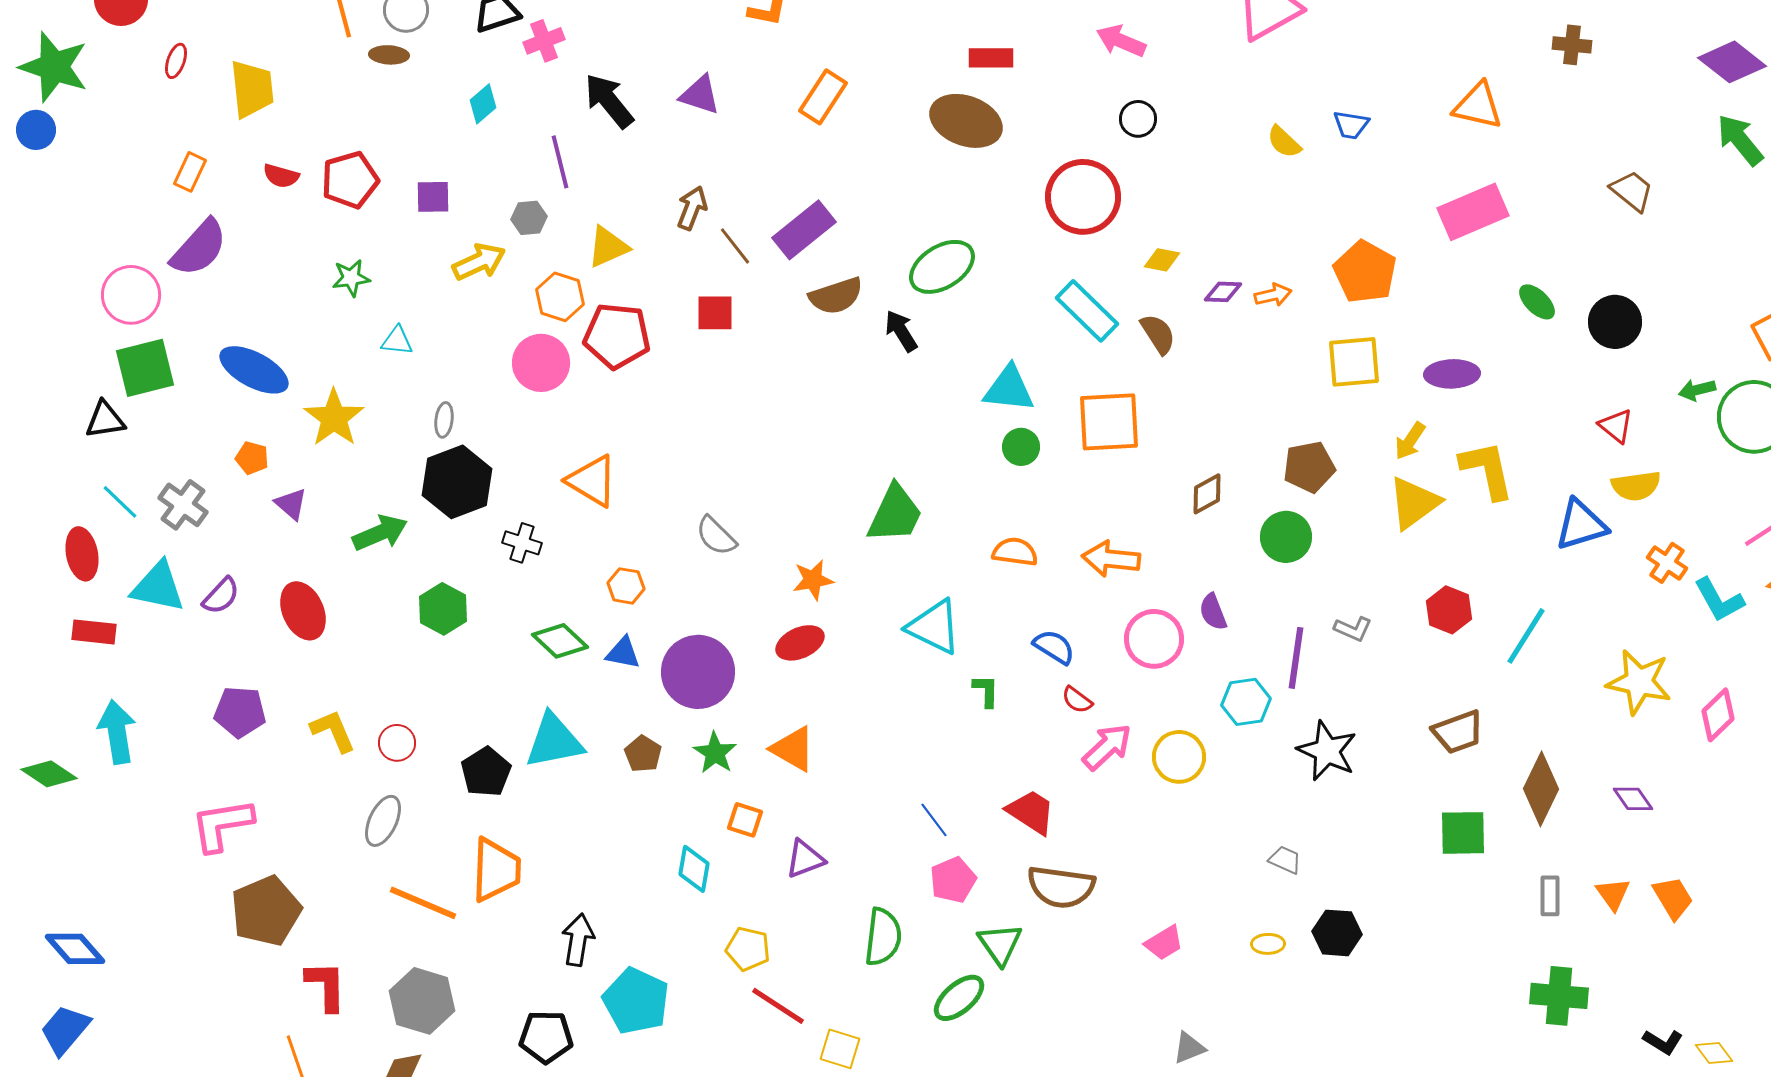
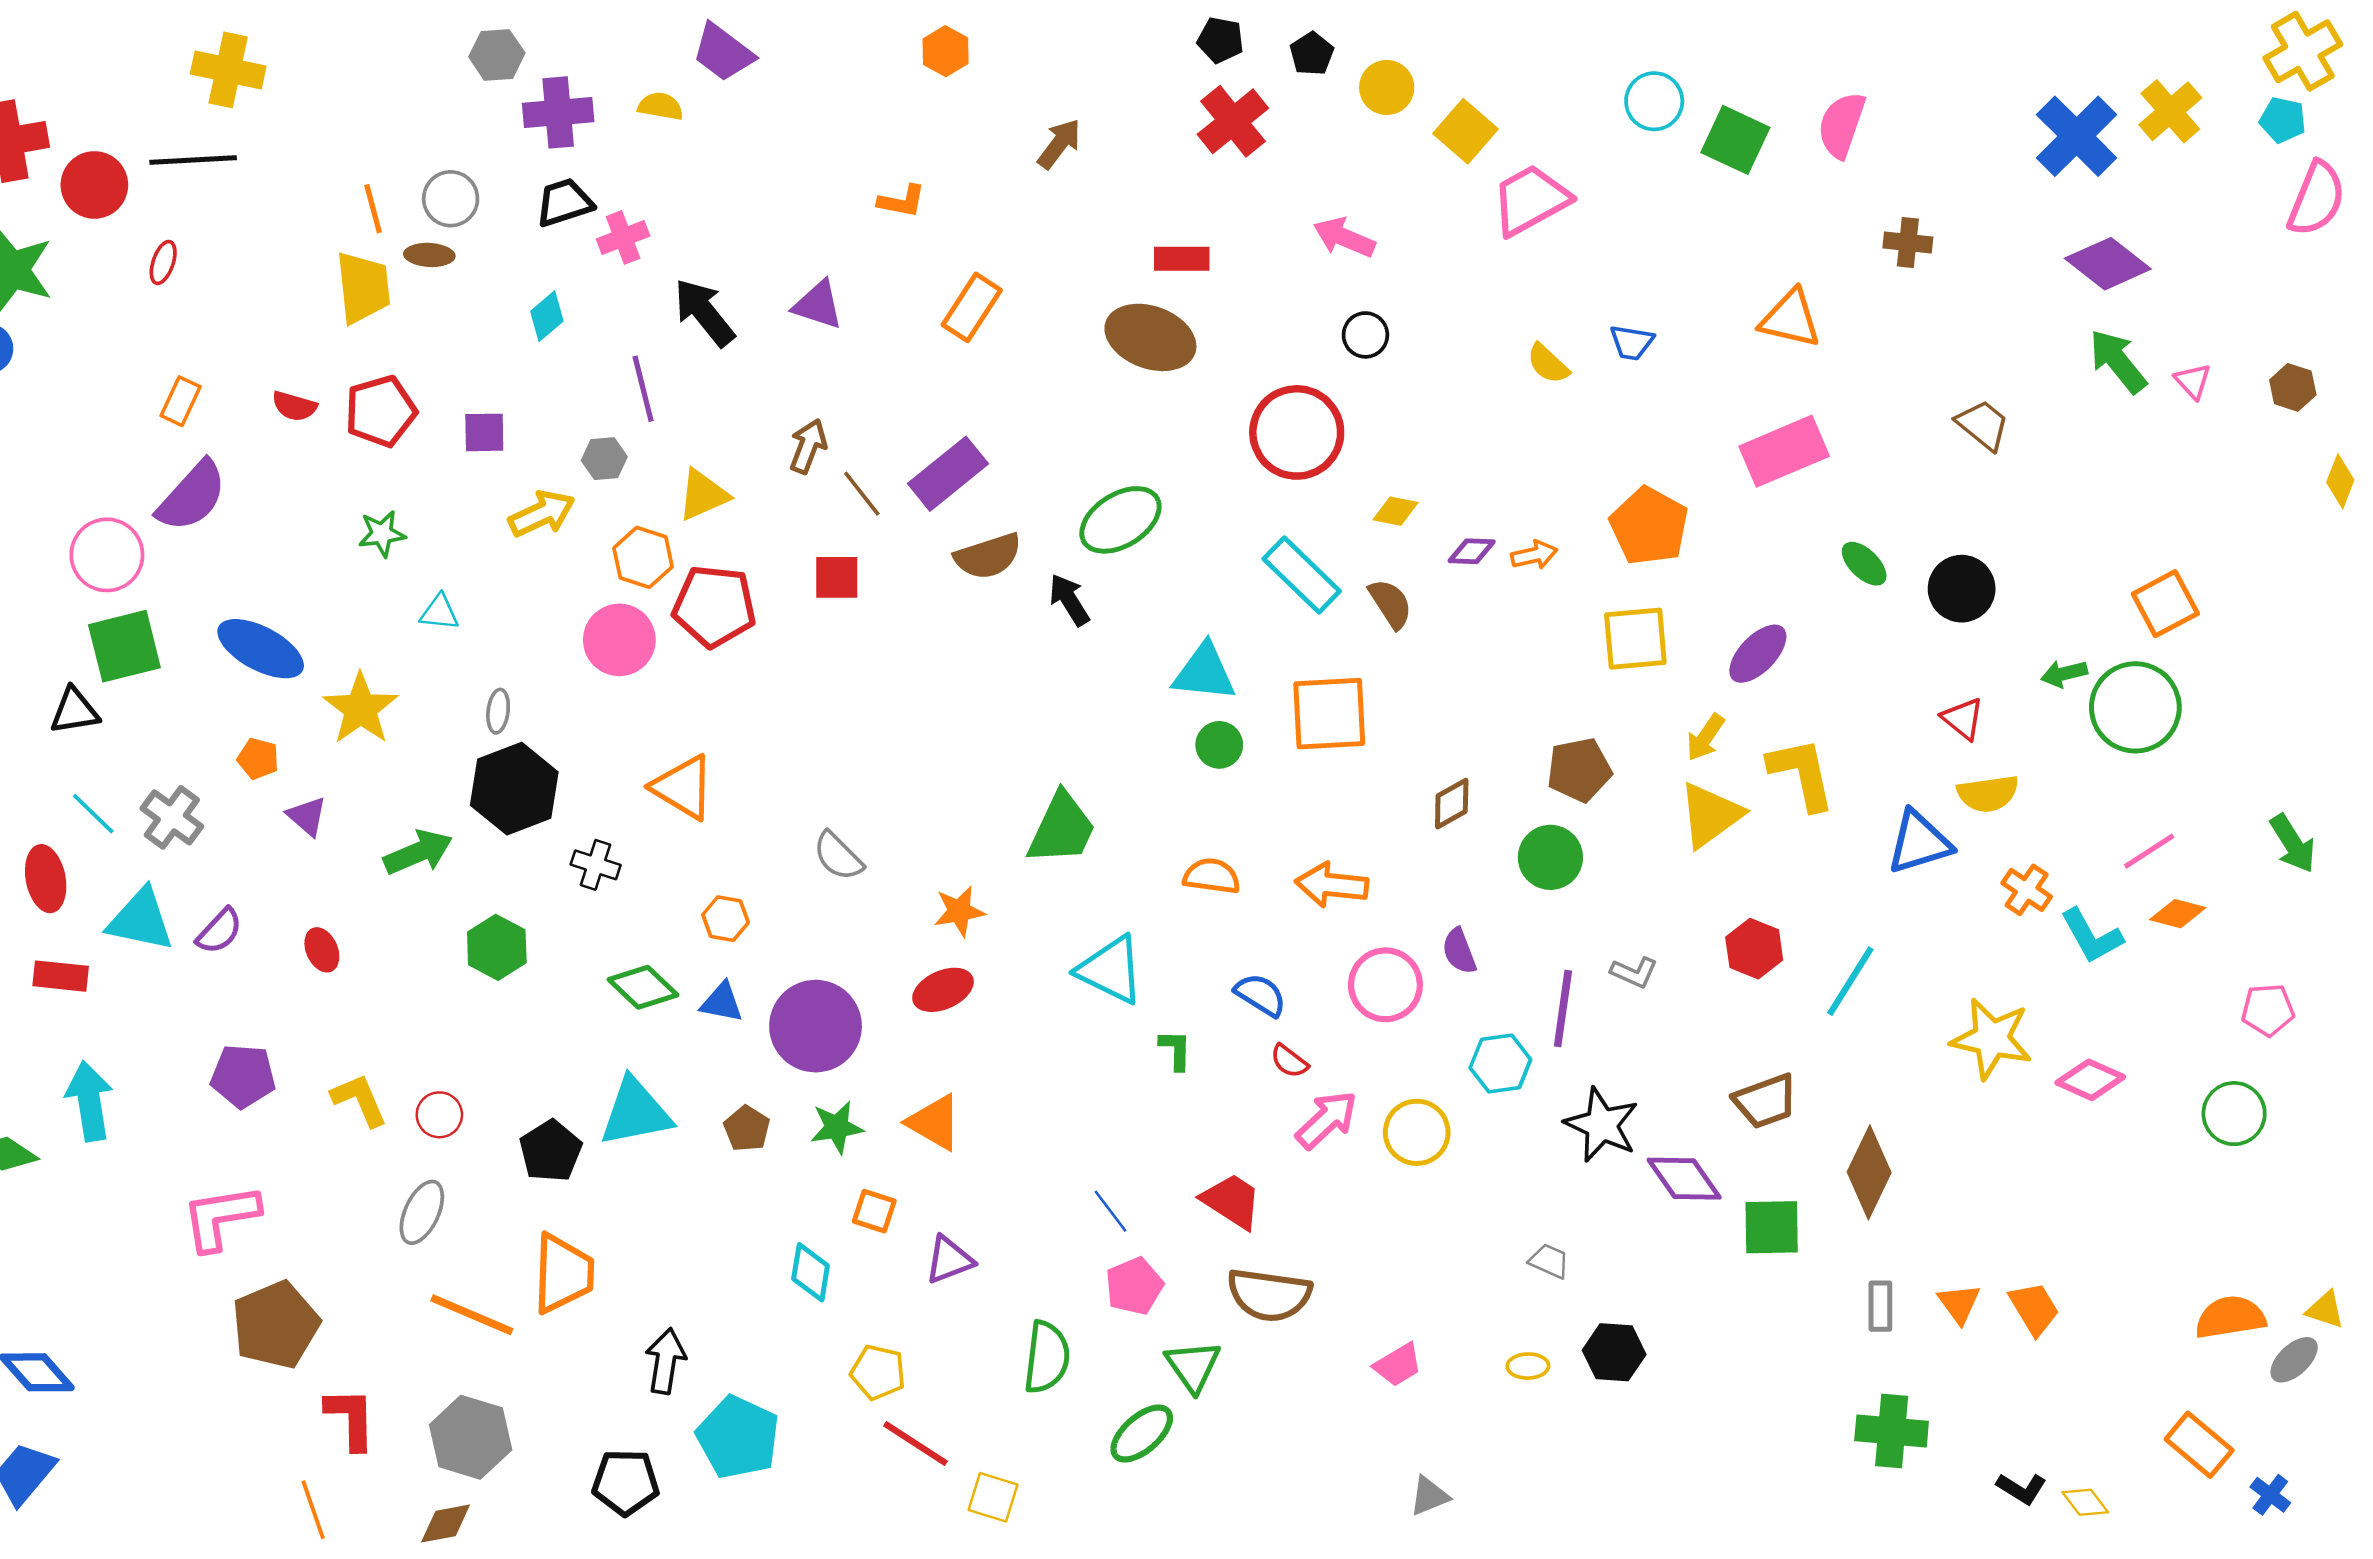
yellow trapezoid: (252, 89) -> (363, 287), moved
purple ellipse: (1452, 374) -> (1758, 654), turned -44
red ellipse: (303, 611) -> (322, 950), size x0.6
pink diamond: (1718, 715) -> (2090, 1080), turned 68
green star: (715, 753) -> (837, 1127), turned 30
purple diamond: (1633, 799) -> (1684, 1179), moved, size x1.5

